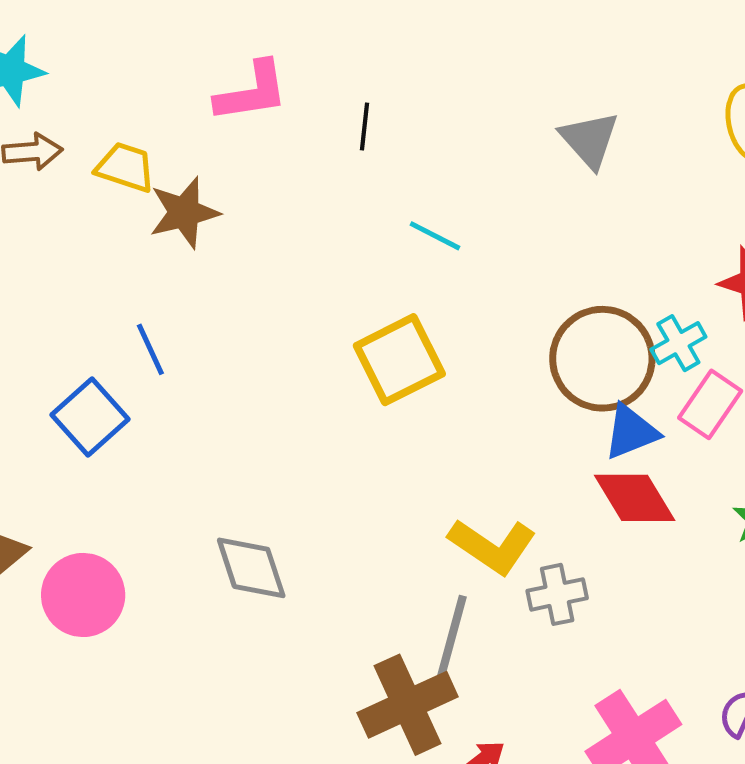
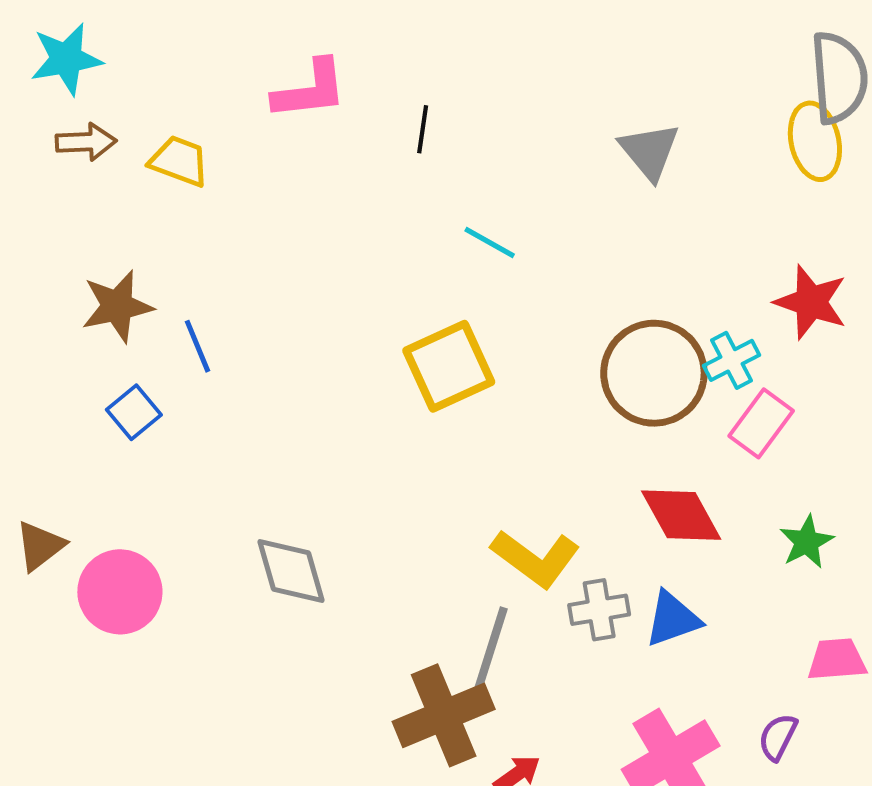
brown star: (184, 213) -> (117, 306), moved
blue square: (90, 417) -> (134, 412), size x0.7
blue triangle: (631, 432) -> (673, 619), moved

